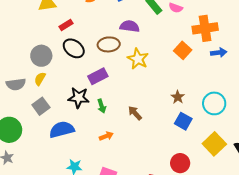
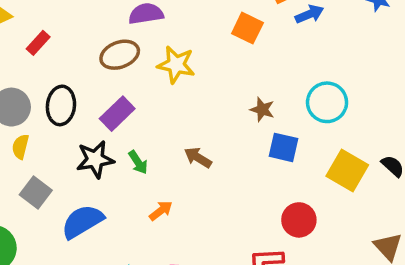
black ellipse: (74, 48) -> (61, 105), moved, turned 75

